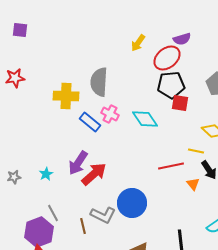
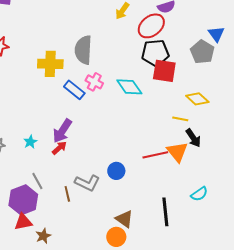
red square: (180, 103) -> (164, 71), size x1.4
red line: (171, 166) -> (155, 155), moved
red arrow: (94, 174) -> (59, 148), moved, size x0.6
orange triangle: (193, 184) -> (177, 152), size x1.6
blue circle: (132, 203) -> (116, 171), size x0.6

